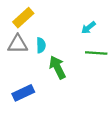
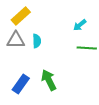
green arrow: (57, 67) -> (49, 80), moved
blue rectangle: (23, 93) -> (21, 84), turned -30

